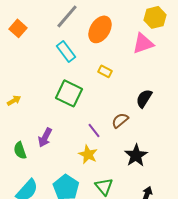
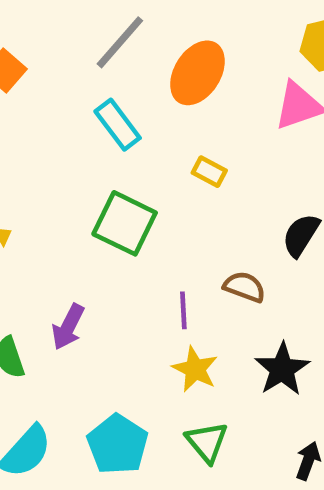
brown semicircle: (120, 120) -> (245, 287), turned 60
purple line: (94, 130) -> (183, 310), turned 35
yellow star: (88, 154) -> (195, 369), moved

